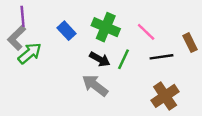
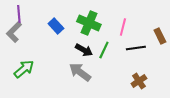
pink line: (146, 32) -> (123, 27), turned 60
green arrow: (30, 53) -> (24, 69), moved
brown cross: (165, 96) -> (139, 81), size x0.7

